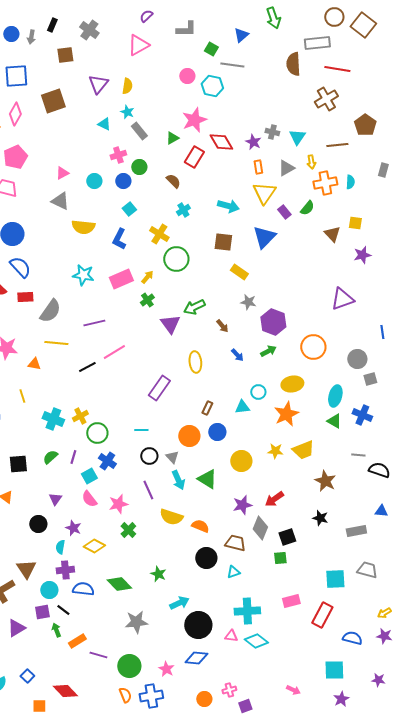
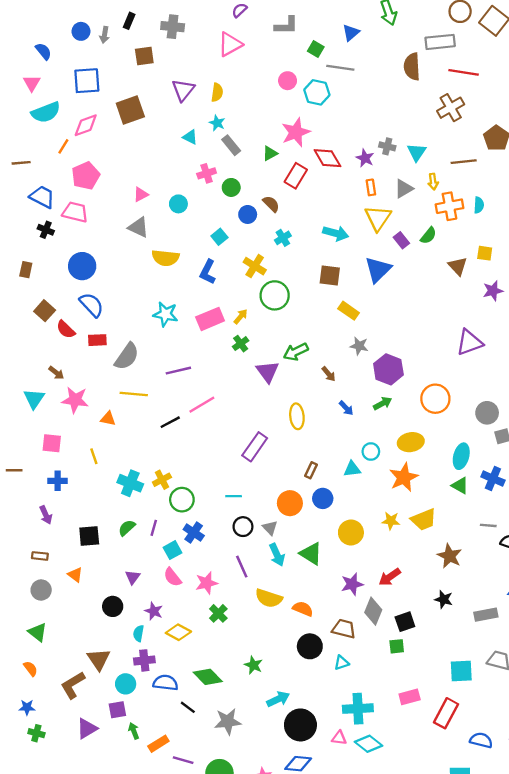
gray cross: (89, 30) -> (173, 27), turned -30
pink diamond: (15, 114) -> (86, 125), turned 40
blue circle: (123, 181) -> (248, 214), moved
black line: (63, 610) -> (188, 707), moved

